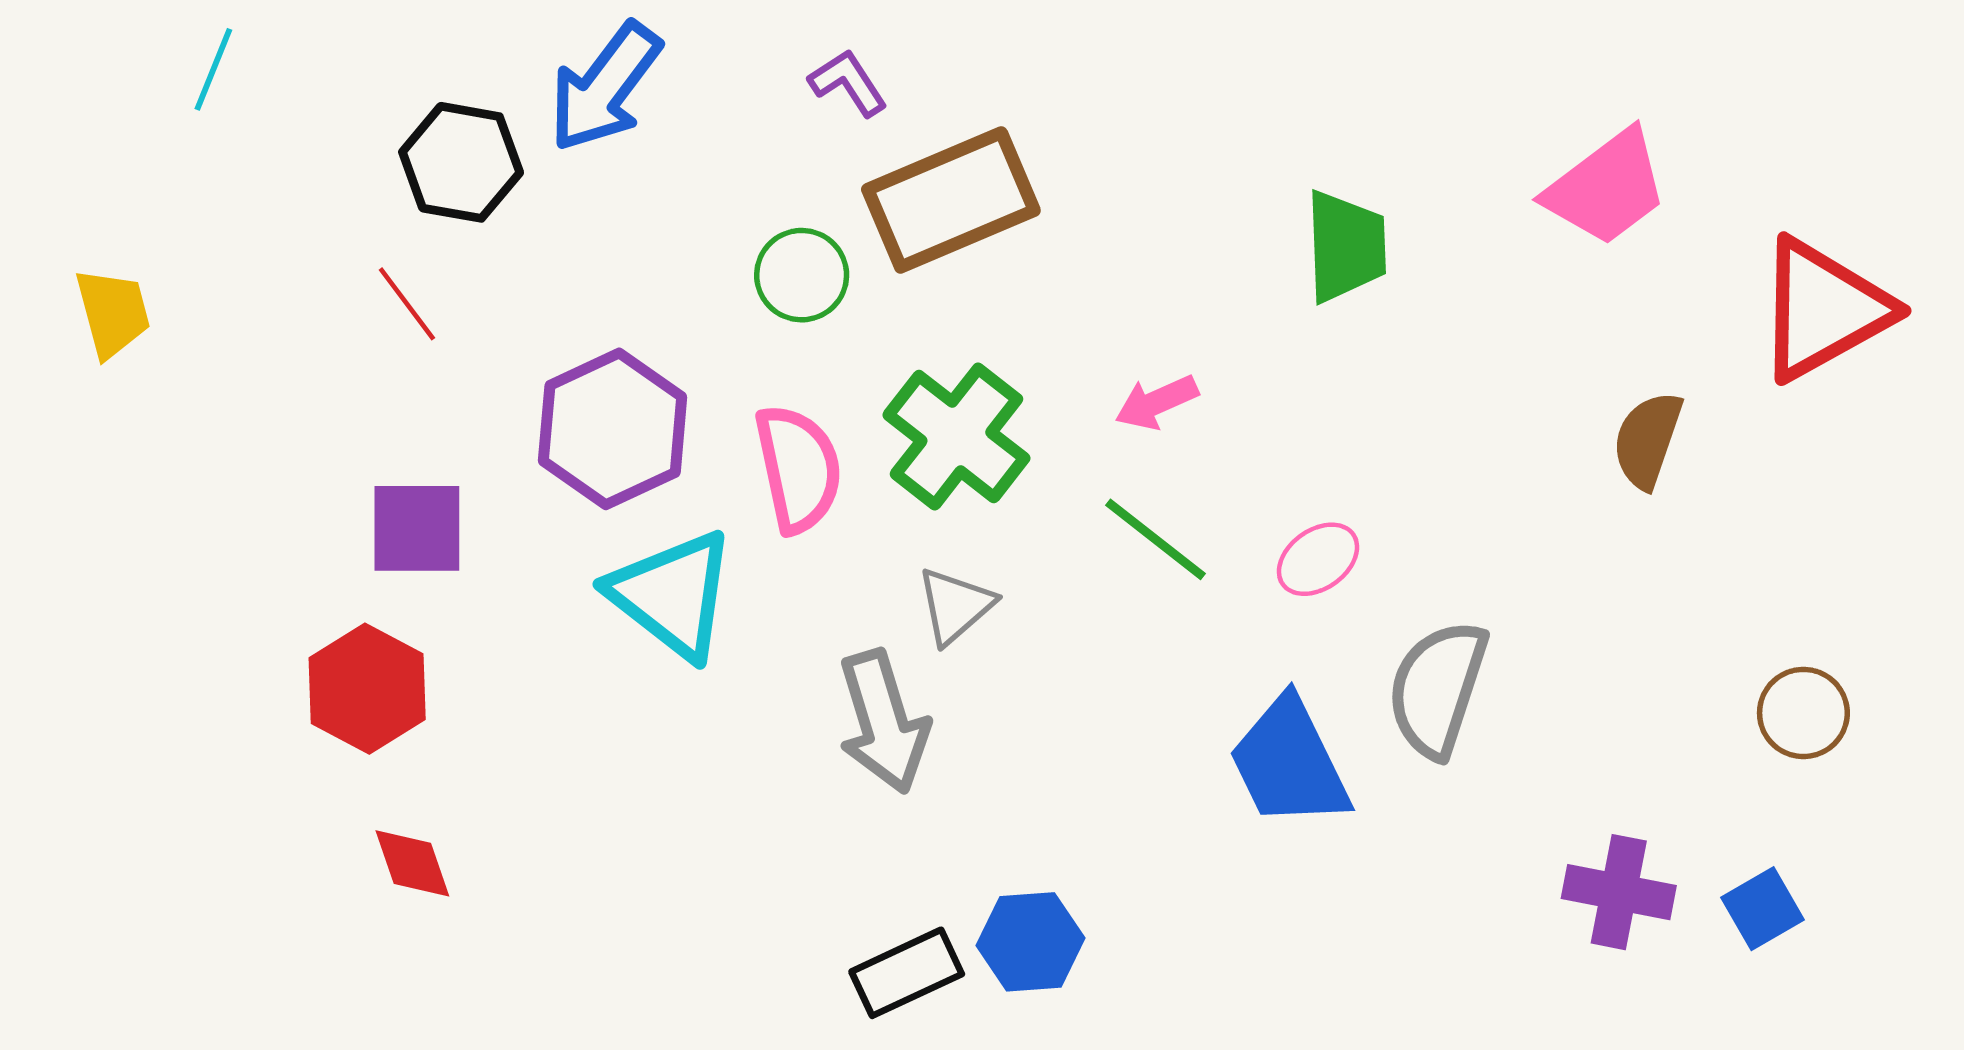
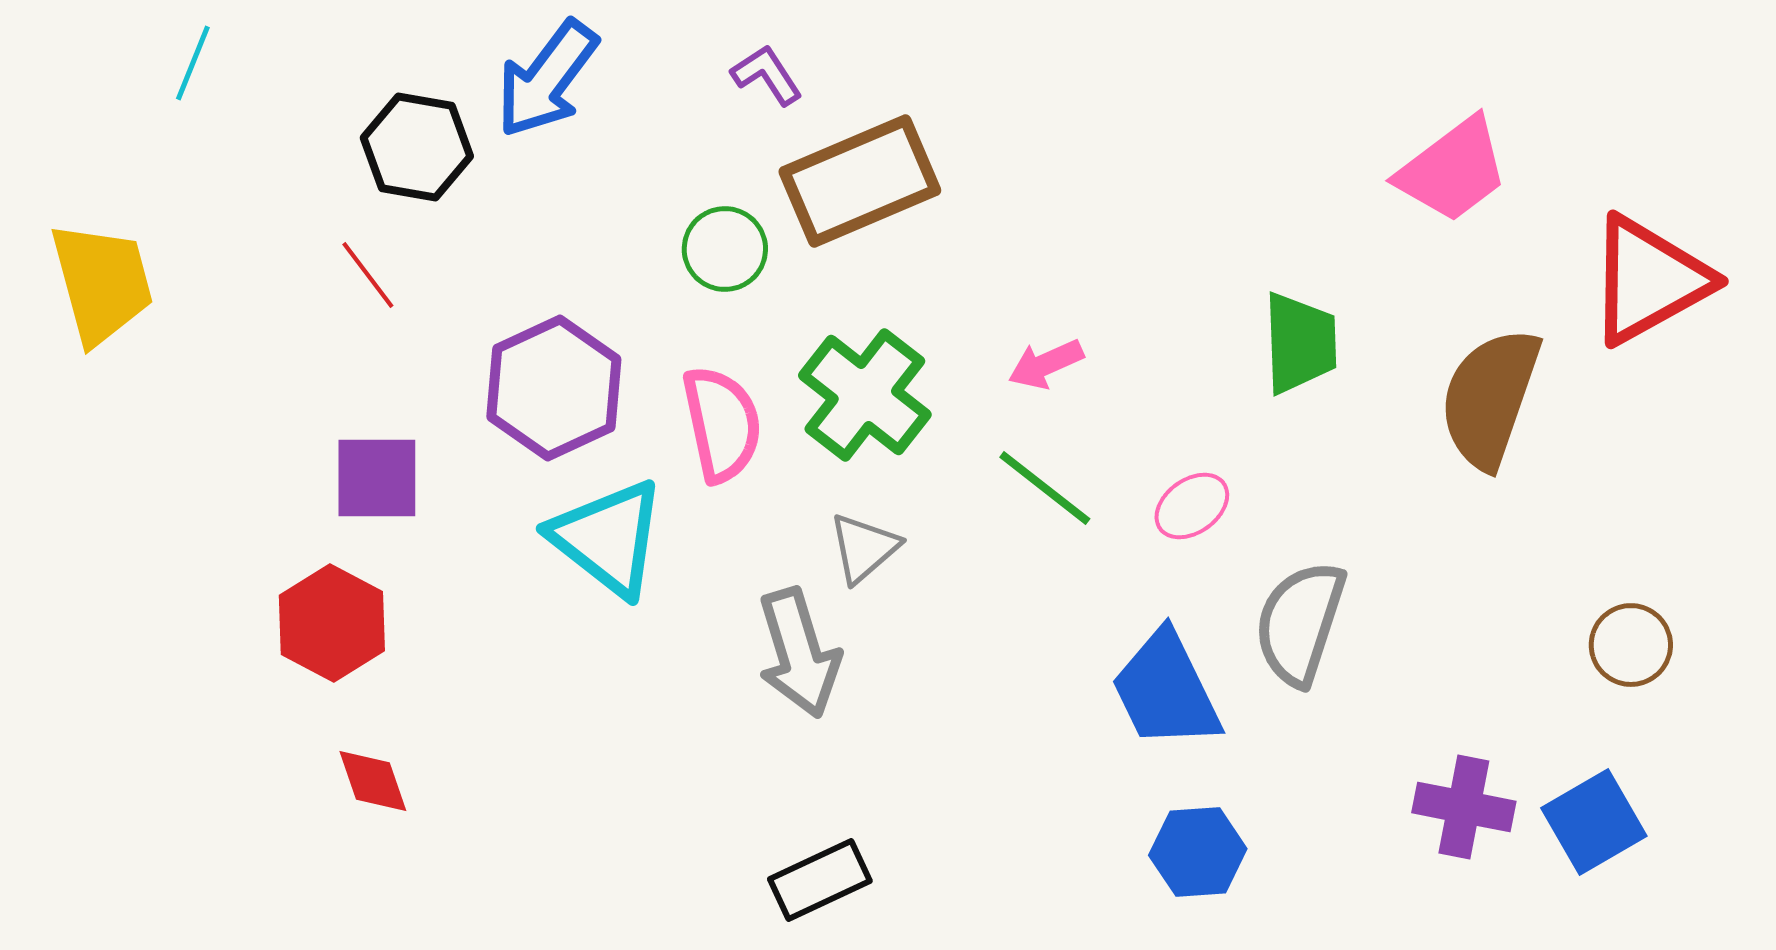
green trapezoid: (1346, 246) -> (1300, 343), moved
yellow trapezoid: (113, 313) -> (102, 283), size x1.5
brown semicircle: (1647, 440) -> (1490, 398), size x1.6
blue square: (1762, 909) -> (1594, 822), size x1.4
blue hexagon: (1031, 942) -> (1198, 852), moved

